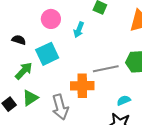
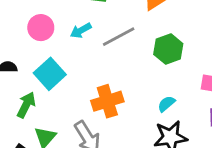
cyan arrow: (79, 30) -> (81, 31), turned 56
gray line: (106, 69) -> (119, 37), moved

